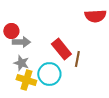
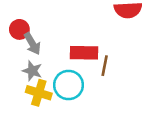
gray arrow: (21, 42) -> (32, 44), turned 60
red rectangle: (61, 49) -> (84, 53), turned -50

